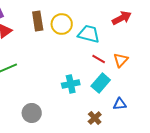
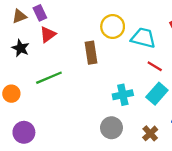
brown rectangle: (38, 21) -> (91, 53), moved
gray circle: (32, 113) -> (111, 128), moved

